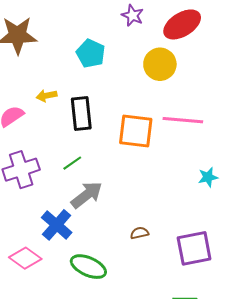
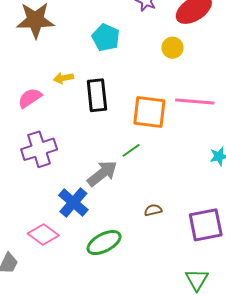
yellow circle: (160, 64) -> (173, 48), size x0.7
green line: (72, 163) -> (131, 150), moved
green ellipse: (88, 267) -> (104, 243), turned -52

